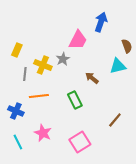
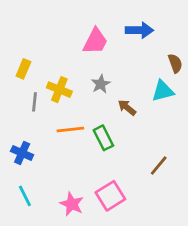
blue arrow: (101, 22) -> (139, 30), turned 72
pink trapezoid: (78, 40) -> (95, 41), moved
gray star: (63, 59) -> (101, 84), moved
orange line: (39, 96) -> (70, 130), moved
pink star: (43, 133) -> (72, 204), moved

